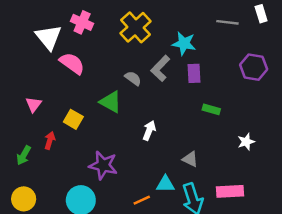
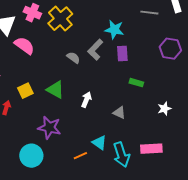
yellow cross: (135, 27) -> (60, 19), moved
green triangle: (111, 102) -> (55, 90), moved
yellow square: (73, 119) -> (25, 91), turned 35
gray triangle: (190, 159) -> (119, 113), moved
cyan triangle: (165, 184) -> (99, 143), turned 35

